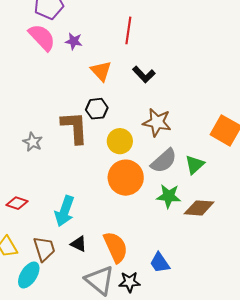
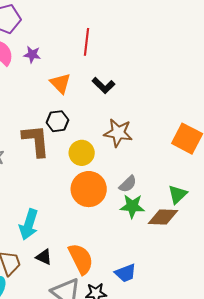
gray semicircle: (164, 161) -> (128, 184), moved, size x0.7
green triangle: (195, 165) -> (178, 194), moved
blue trapezoid: (160, 263) -> (126, 273), turned -75

